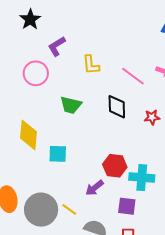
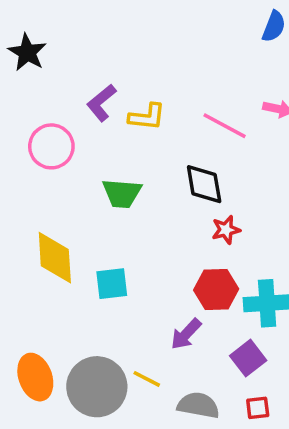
purple L-shape: (57, 46) -> (101, 103), moved
yellow L-shape: (91, 65) -> (147, 117), turned -70
red star: (152, 117) -> (226, 230), moved
purple square: (127, 206) -> (248, 358), turned -36

